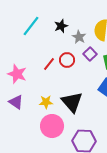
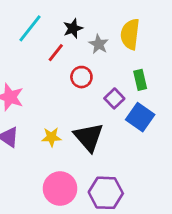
purple square: (90, 54) -> (114, 98), moved
red line: (49, 64) -> (56, 53), moved
pink circle: (52, 126) -> (60, 189), moved

